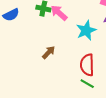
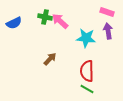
cyan star: (86, 30) -> (86, 38), turned 30

